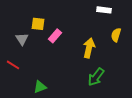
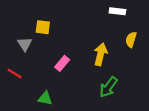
pink rectangle: (55, 36) -> (62, 63), moved
green triangle: (40, 87) -> (45, 98), turned 32

